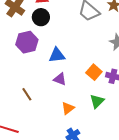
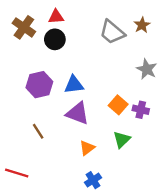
purple hexagon: (27, 42) -> (39, 85), moved
purple triangle: (60, 79) -> (78, 113), size x1.5

